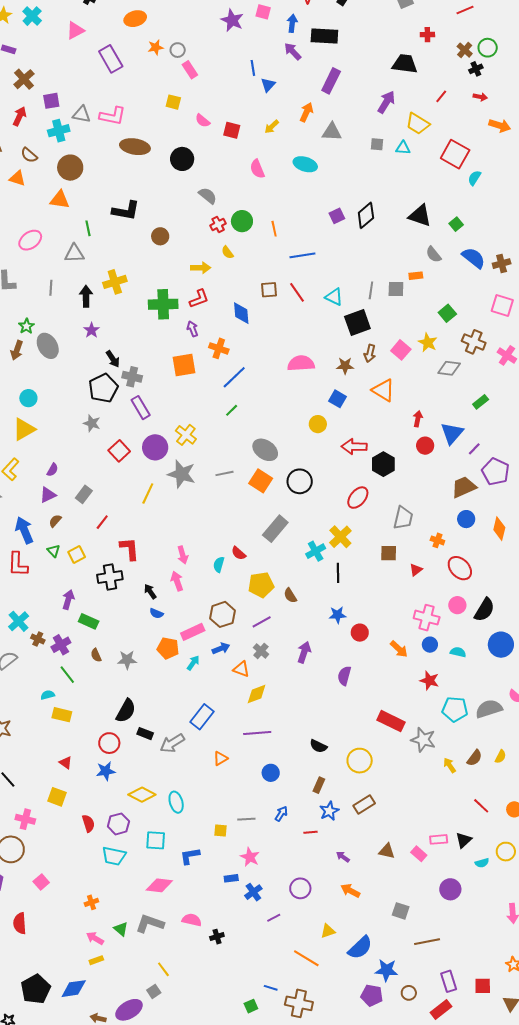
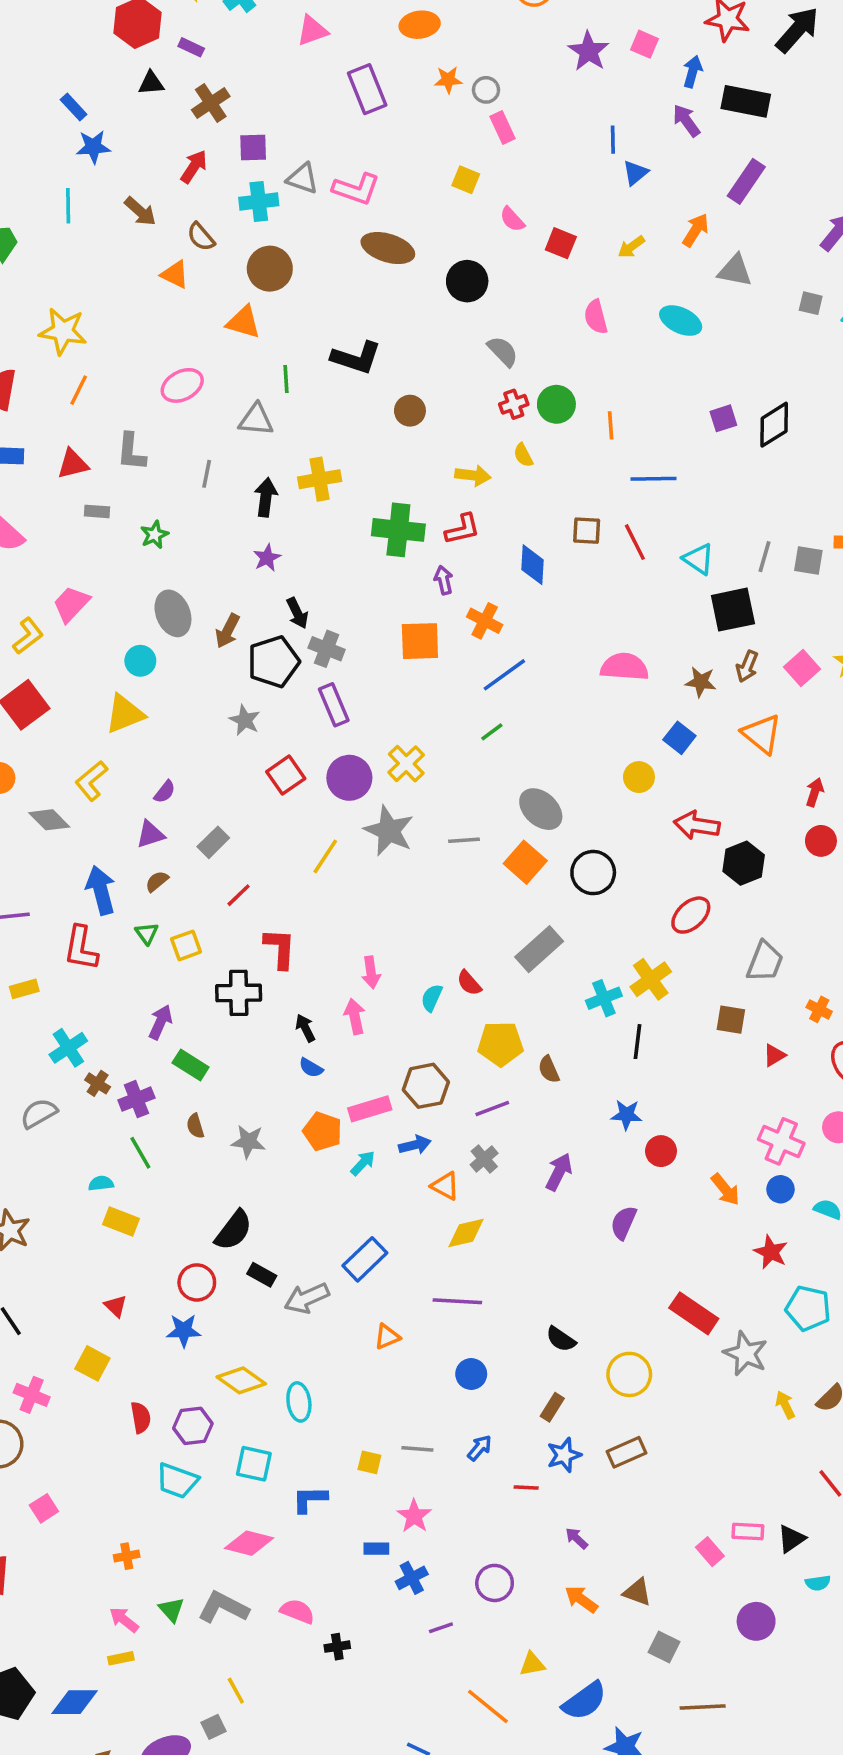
gray ellipse: (48, 346) -> (173, 613), moved
brown arrow: (17, 350) -> (228, 631), moved
brown triangle: (387, 851) -> (637, 1592), moved

